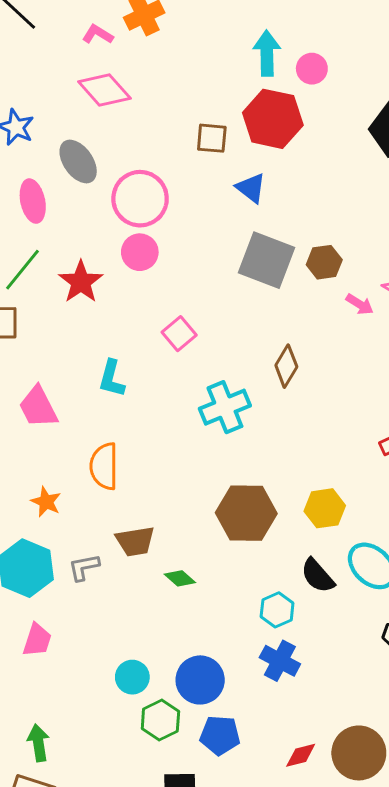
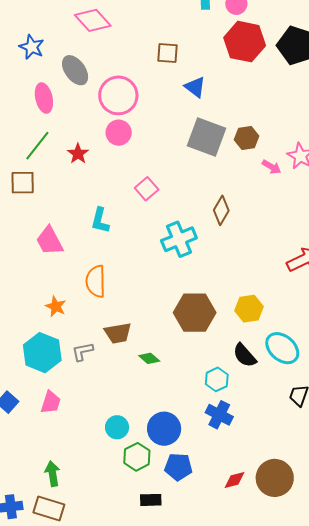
red hexagon: (273, 119) -> (245, 42), moved
red star: (81, 282) -> (78, 154), size x0.7

